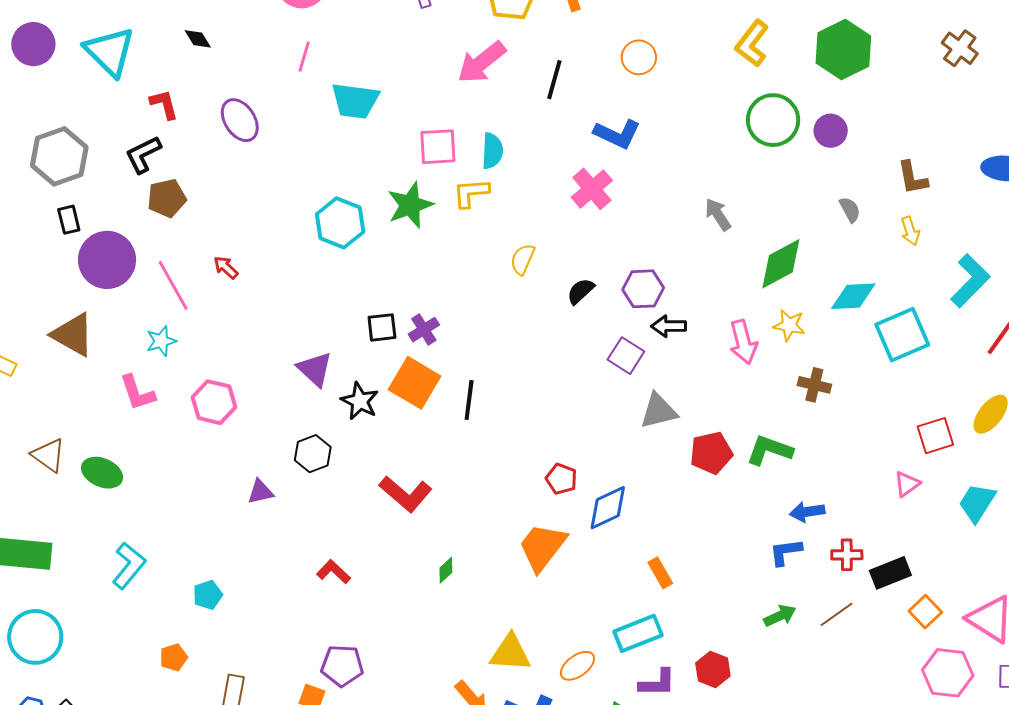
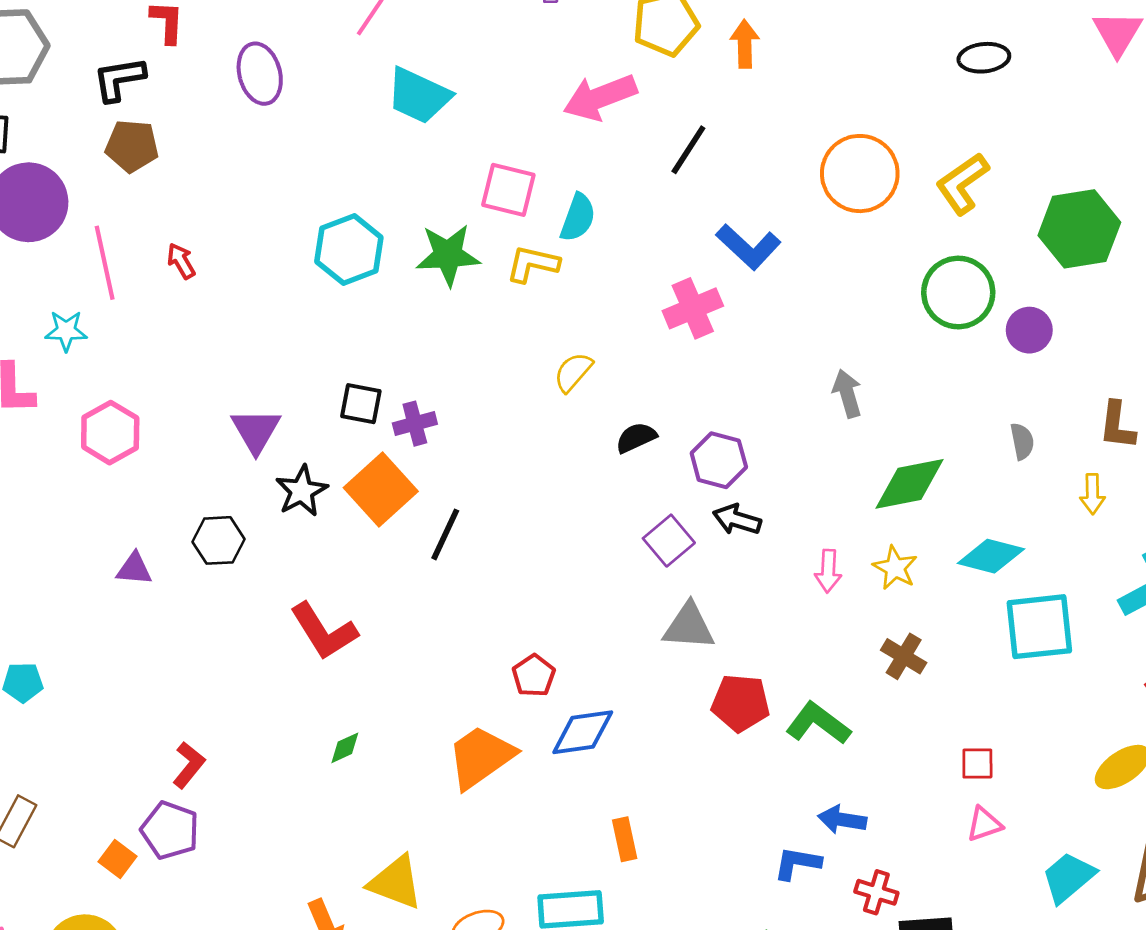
orange circle: (639, 57) -> (860, 174), moved, size x1.6
pink arrow: (743, 342) -> (828, 571), size x0.7
red square: (935, 436) -> (977, 764), moved, size x0.7
red L-shape: (334, 572) -> (189, 765), moved, turned 68

